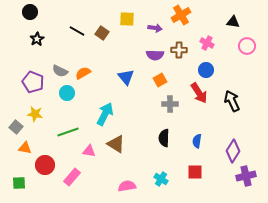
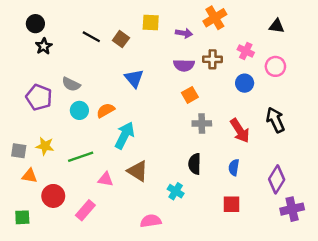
black circle: (30, 12) -> (35, 24), moved
pink circle: (247, 46) -> (275, 66), moved
orange semicircle: (83, 73) -> (106, 110), moved
blue triangle: (126, 77) -> (134, 78), moved
red arrow: (199, 93) -> (240, 131), moved
yellow star: (35, 114) -> (45, 146), moved
gray square: (16, 127) -> (19, 151), turned -32
cyan cross: (161, 179) -> (176, 191), moved

